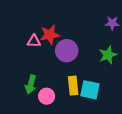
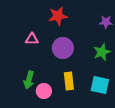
red star: (50, 35) -> (58, 16), moved
cyan square: (90, 90) -> (100, 85), moved

